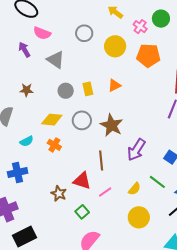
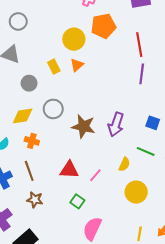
gray circle: (84, 33) -> (18, 21), moved
yellow circle: (115, 46) -> (74, 39), moved
yellow rectangle: (88, 89) -> (54, 67), moved
brown star: (112, 125) -> (83, 126), moved
brown line: (101, 160) -> (29, 171), moved
brown star: (59, 194) -> (35, 200), moved

